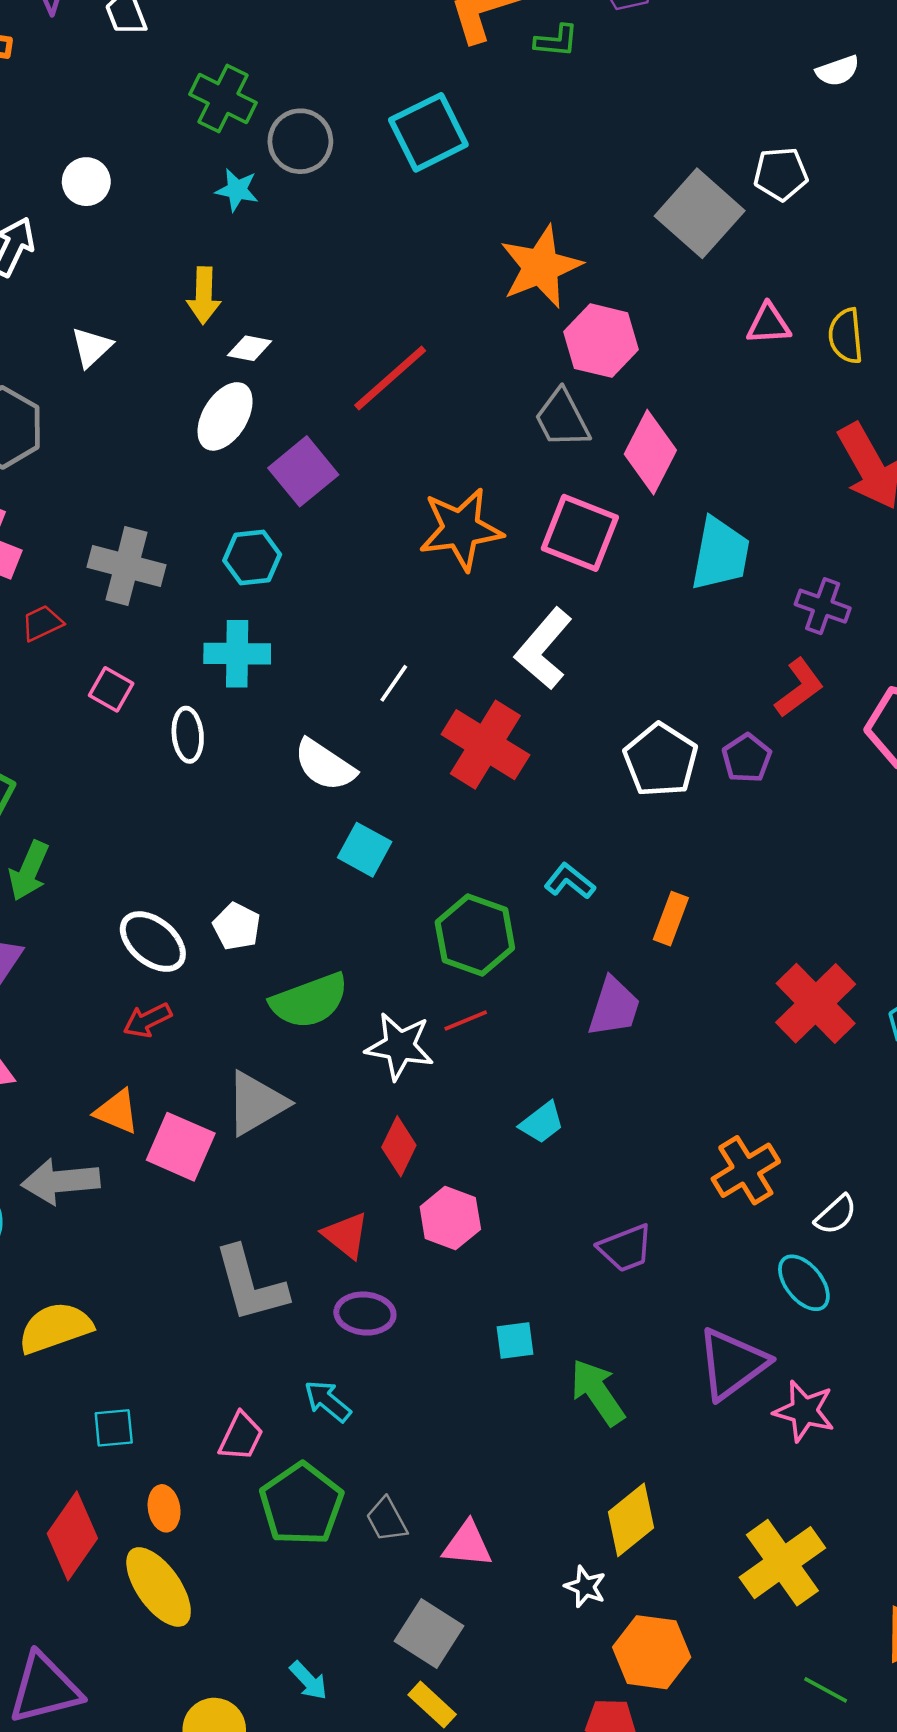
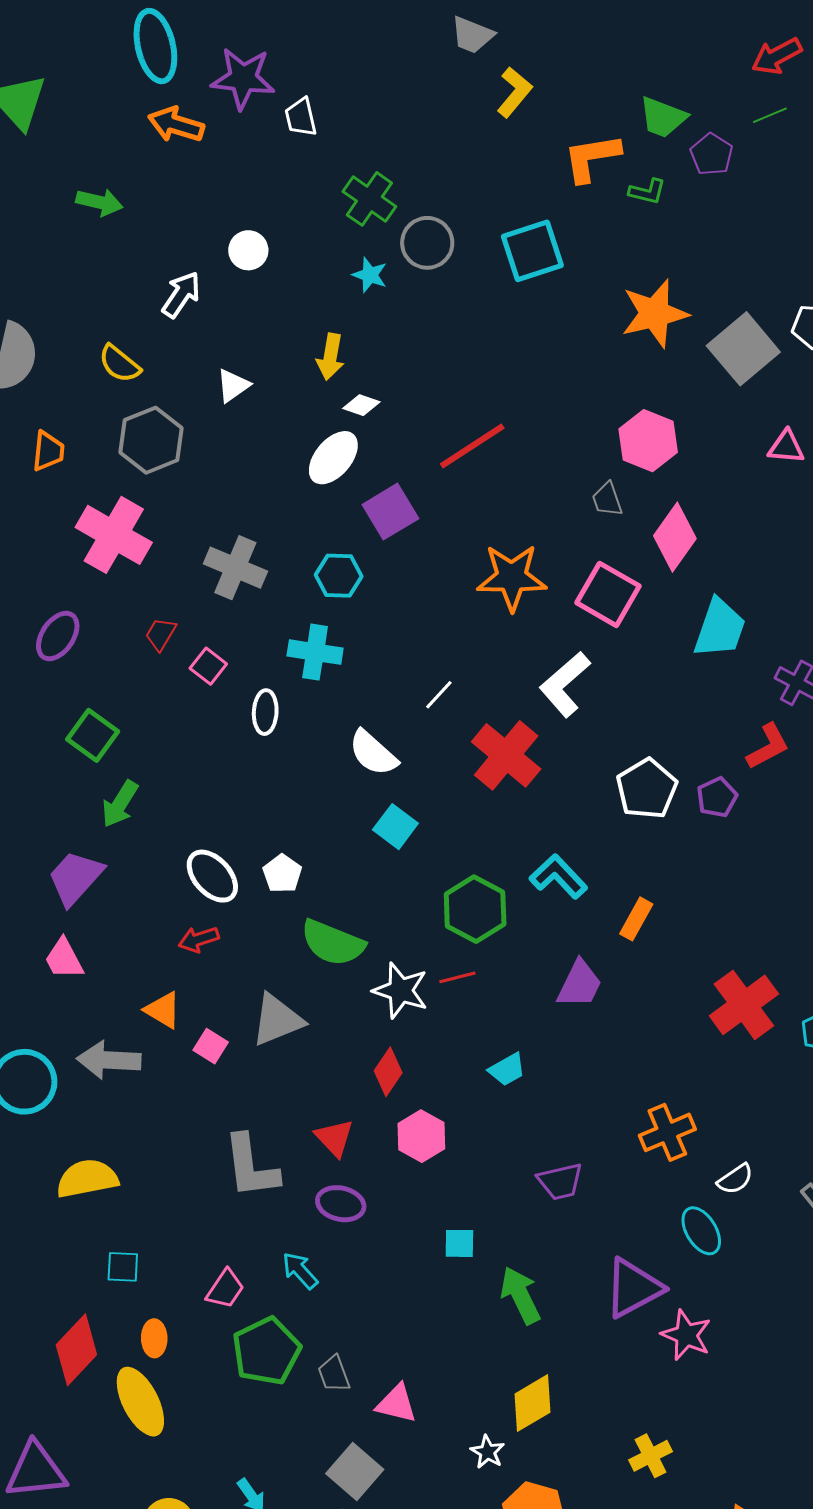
orange star: (541, 267) -> (655, 313), moved
gray trapezoid: (562, 419) -> (607, 499), size x0.7
red trapezoid: (42, 623) -> (161, 634), moved, turned -42
cyan L-shape: (570, 881) -> (558, 876), size x1.4
green semicircle: (309, 1001) -> (333, 943), turned 34
pink square: (181, 1147) -> (211, 1046), size x0.6
yellow cross: (782, 1563) -> (651, 1456), size x0.6

